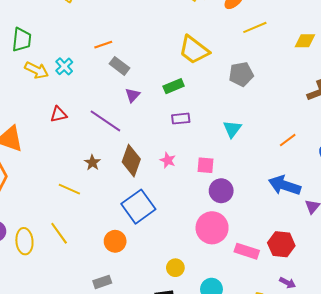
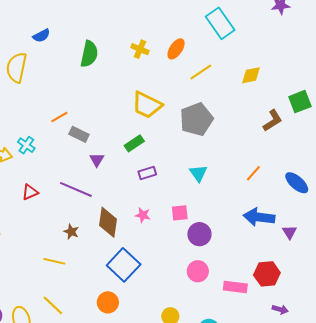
gray pentagon: (241, 74) -> (196, 119), size x1.4
pink circle: (212, 228) -> (198, 271), size x0.7

